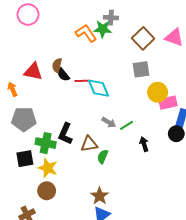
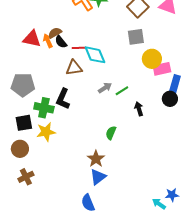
brown semicircle: (57, 65) -> (55, 33), turned 48
orange arrow: (12, 89) -> (48, 41), moved
gray arrow: (109, 122) -> (105, 88), turned -64
brown triangle: (89, 144) -> (74, 68), moved
green semicircle: (103, 157) -> (111, 133), moved
yellow star: (48, 168) -> (46, 132), turned -30
brown circle: (47, 191) -> (20, 149), moved

